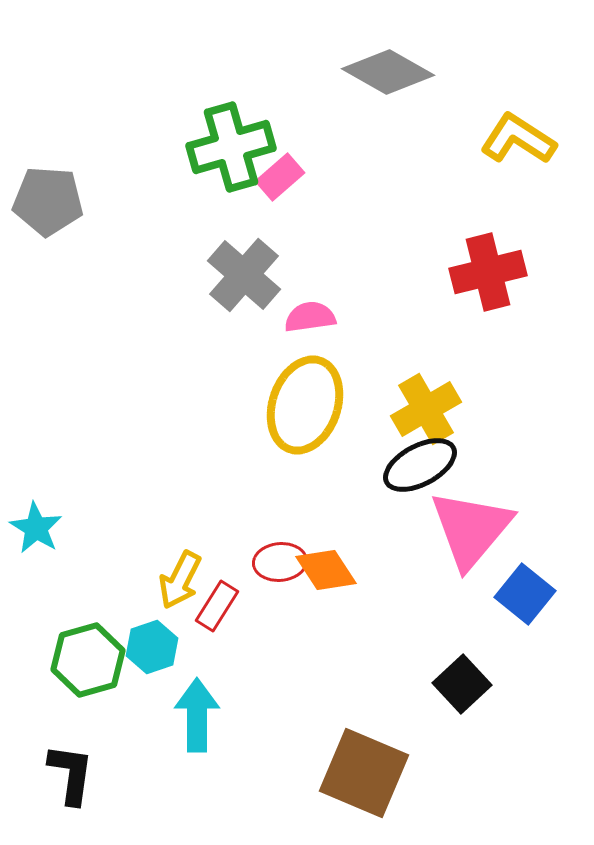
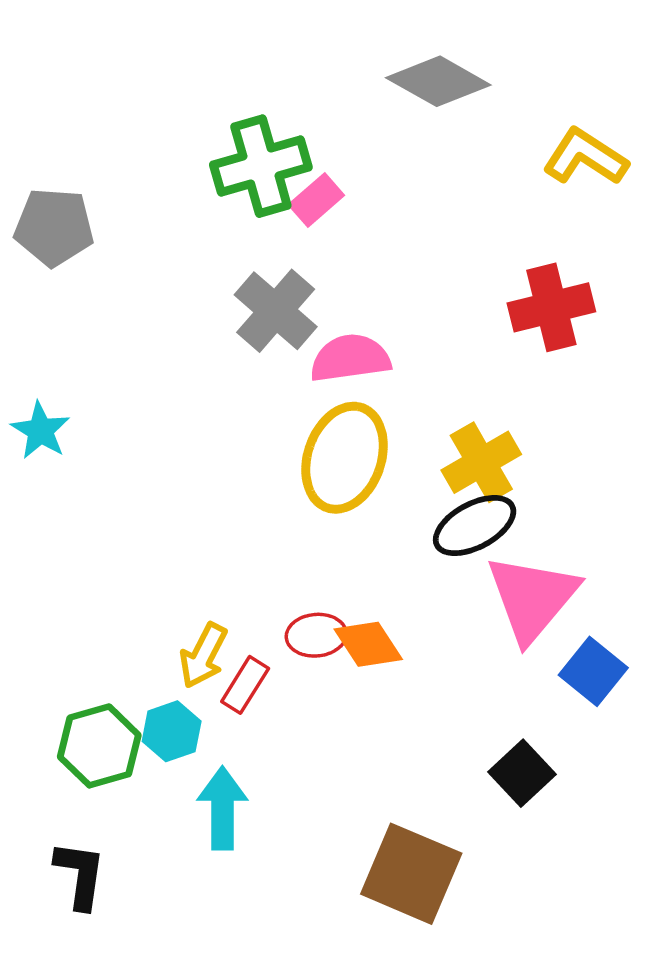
pink semicircle: (310, 317) -> (350, 358), size x1.4
cyan star: (36, 528) -> (40, 431), moved

